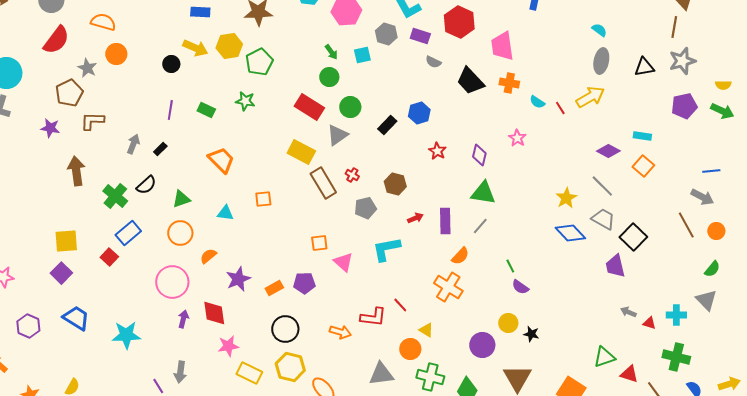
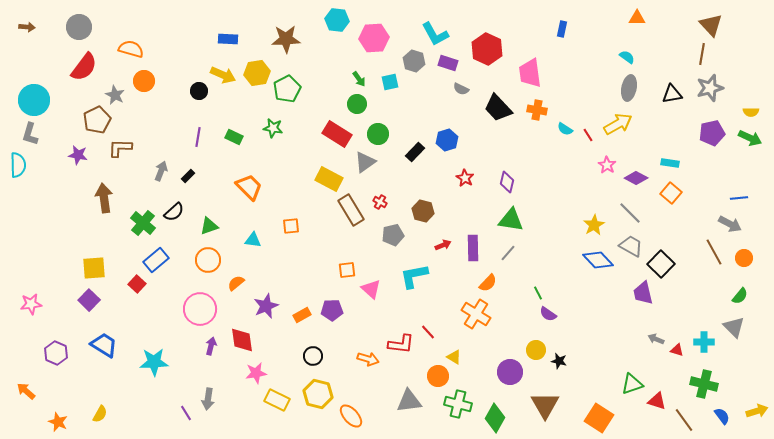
pink star: (517, 138) -> (607, 165), moved
black circle: (285, 329) -> (313, 356), size x0.7

